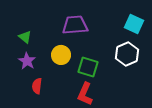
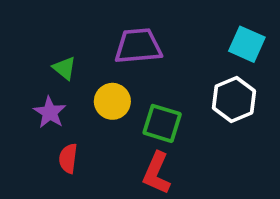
green triangle: (25, 37) -> (64, 68), moved

